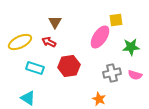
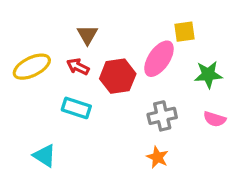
red hexagon: (69, 66) -> (118, 76), moved
cyan rectangle: (35, 68) -> (76, 108), moved
gray cross: (112, 73) -> (162, 116), moved

